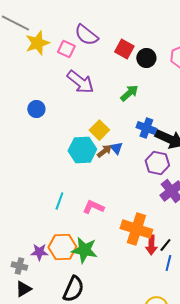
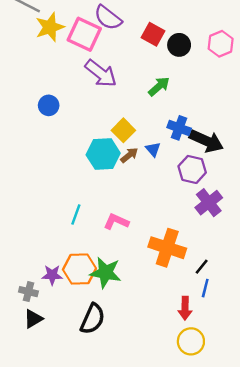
pink square: (66, 49) -> (84, 34), size x1.6
blue triangle: (116, 148) -> (153, 149), moved
red arrow: (151, 245) -> (185, 308), moved

